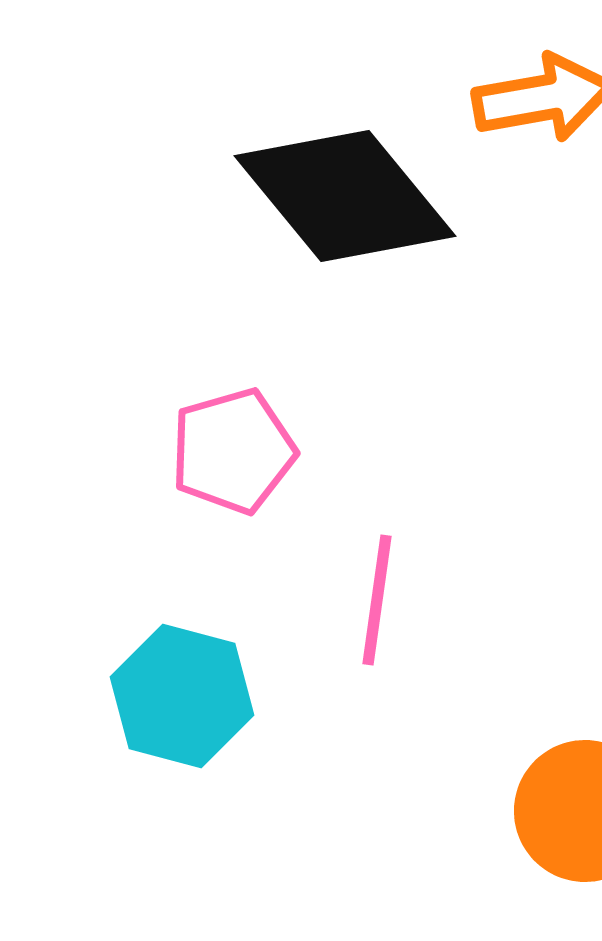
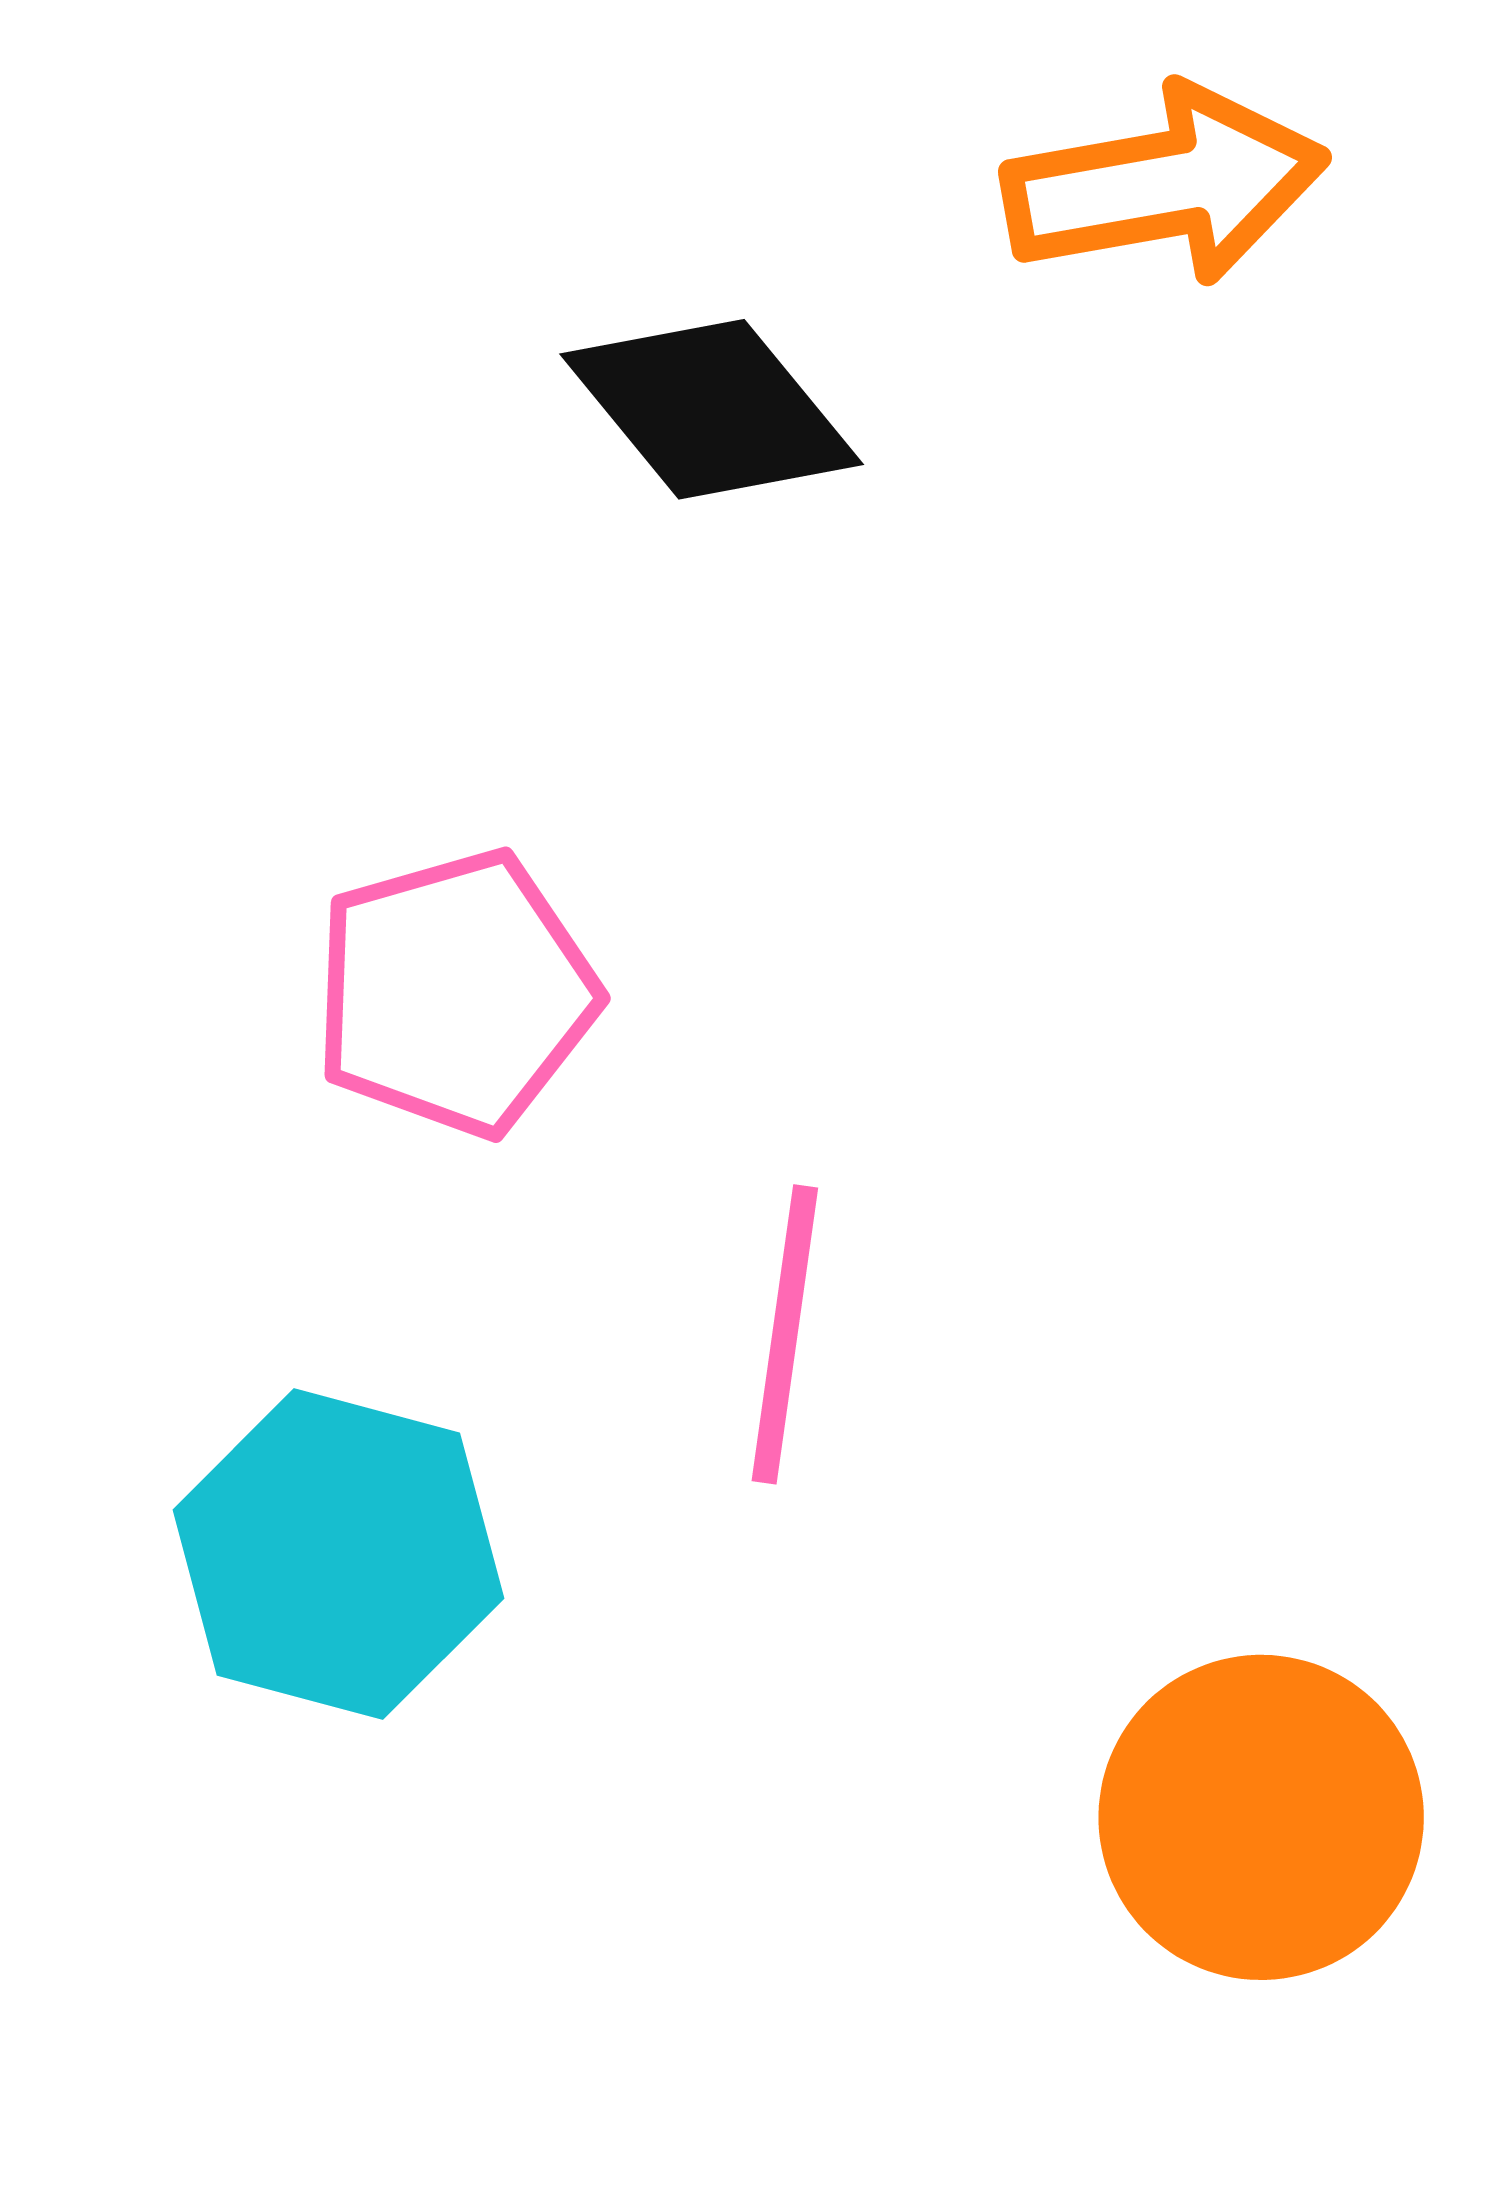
black diamond: (345, 196) -> (712, 409), size x0.6

